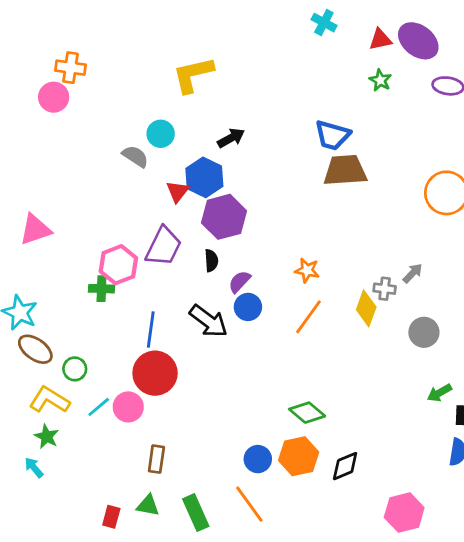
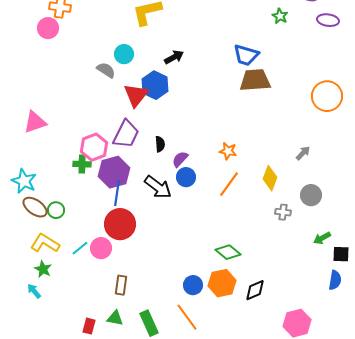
red triangle: (178, 191) -> (136, 95), size x1.5
purple hexagon: (224, 217) -> (114, 172), moved
gray cross: (385, 289) -> (283, 212), moved
green circle: (75, 369) -> (56, 210), moved

